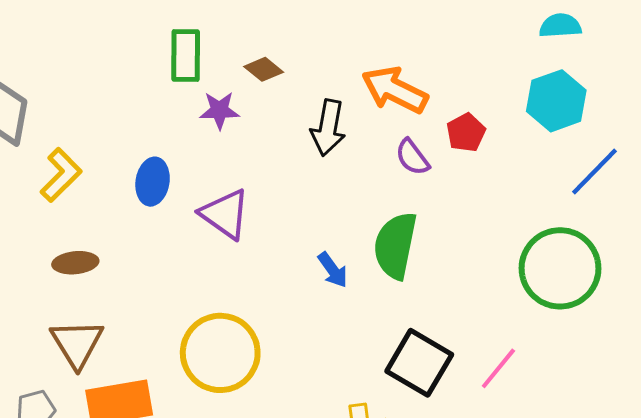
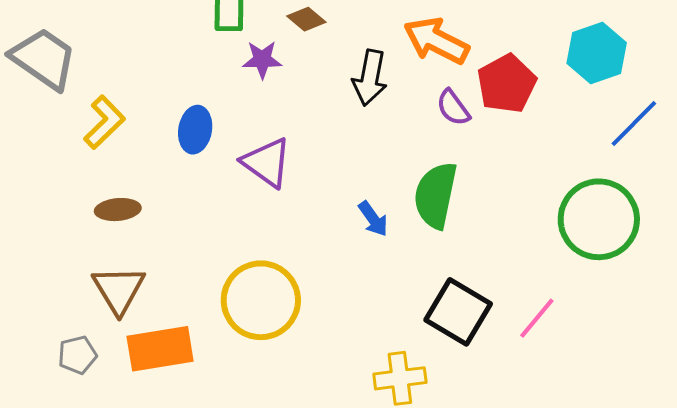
red pentagon: (466, 133) -> (507, 84), size x1.5

